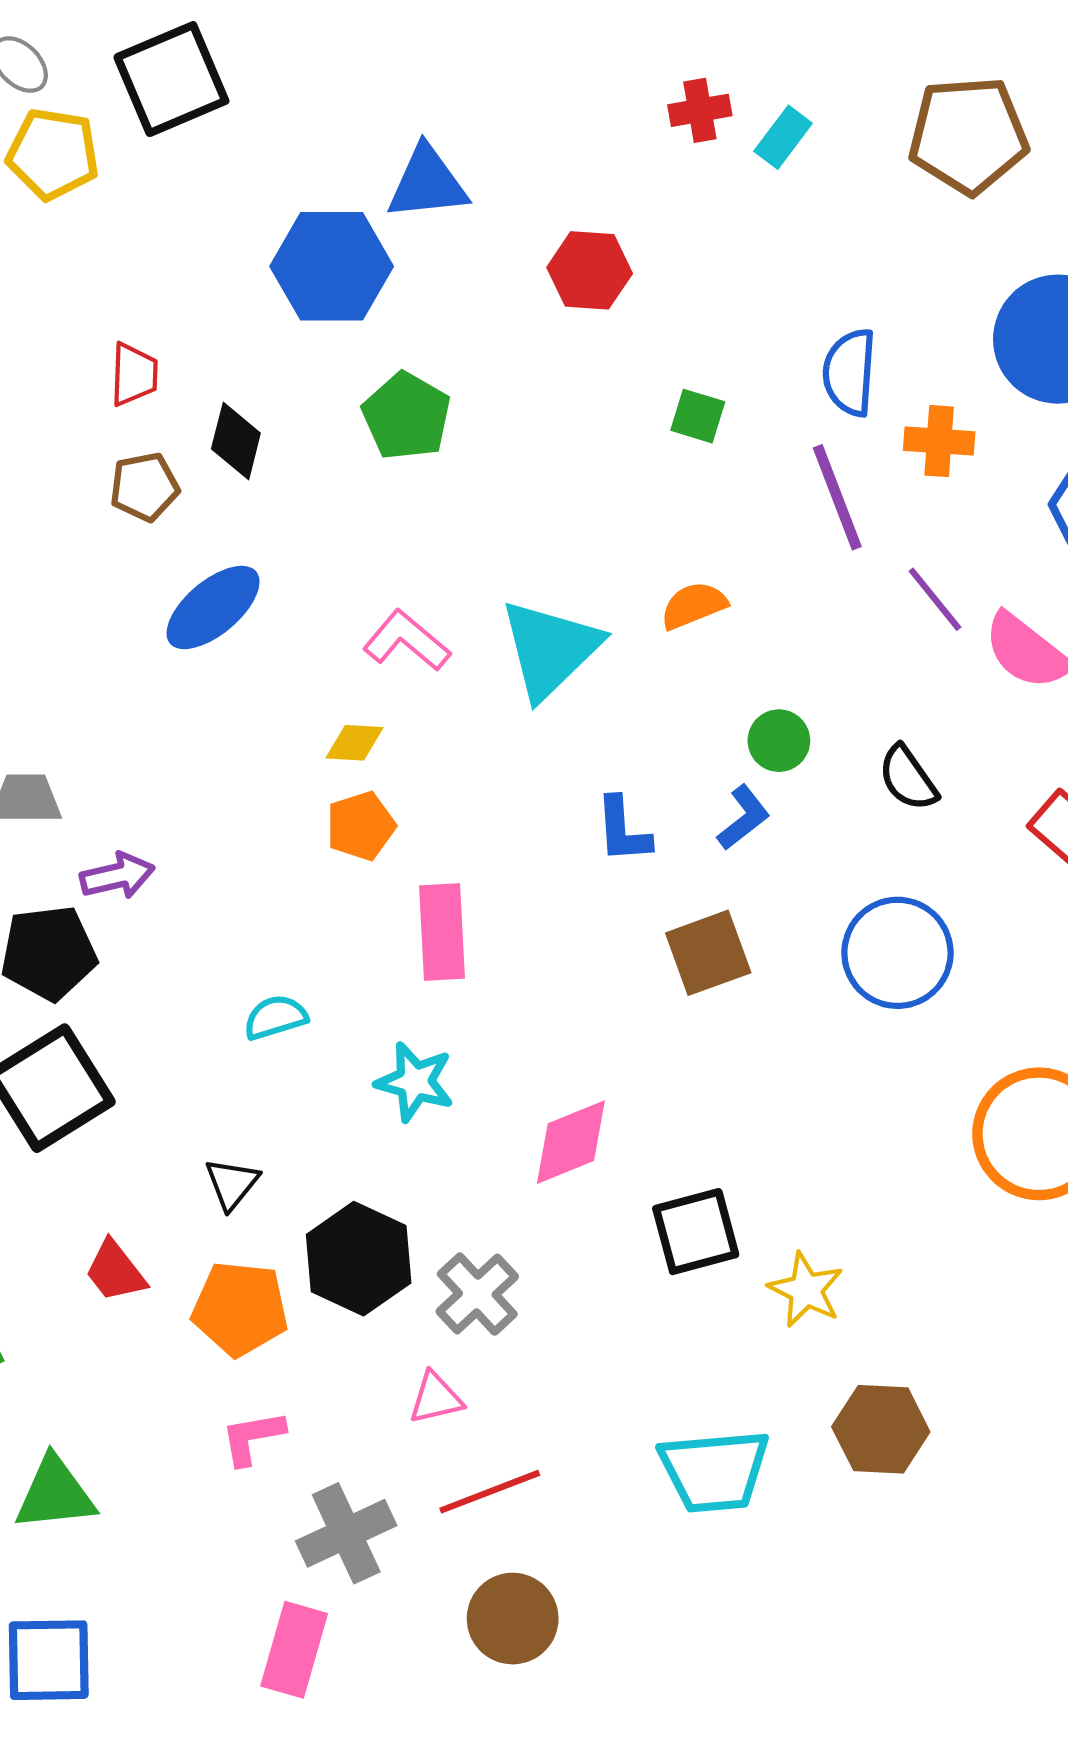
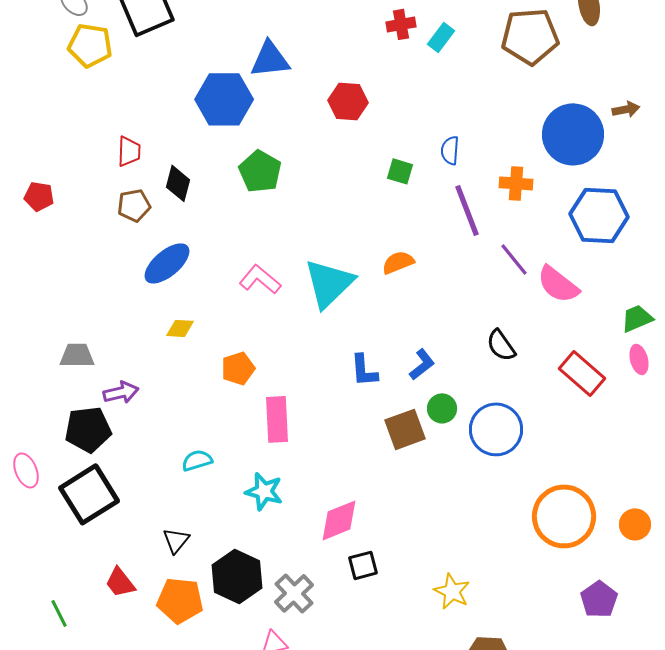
blue semicircle: (850, 372) -> (450, 150), moved, size x0.7
green circle: (779, 741) -> (442, 408), moved
yellow diamond: (355, 743) -> (180, 328), moved
black square: (696, 1232) -> (363, 565), moved, size x0.7

